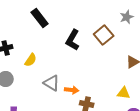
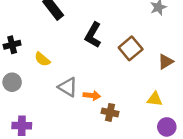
brown square: (104, 35) -> (131, 48), moved
yellow semicircle: (31, 60) -> (42, 59), turned 96

